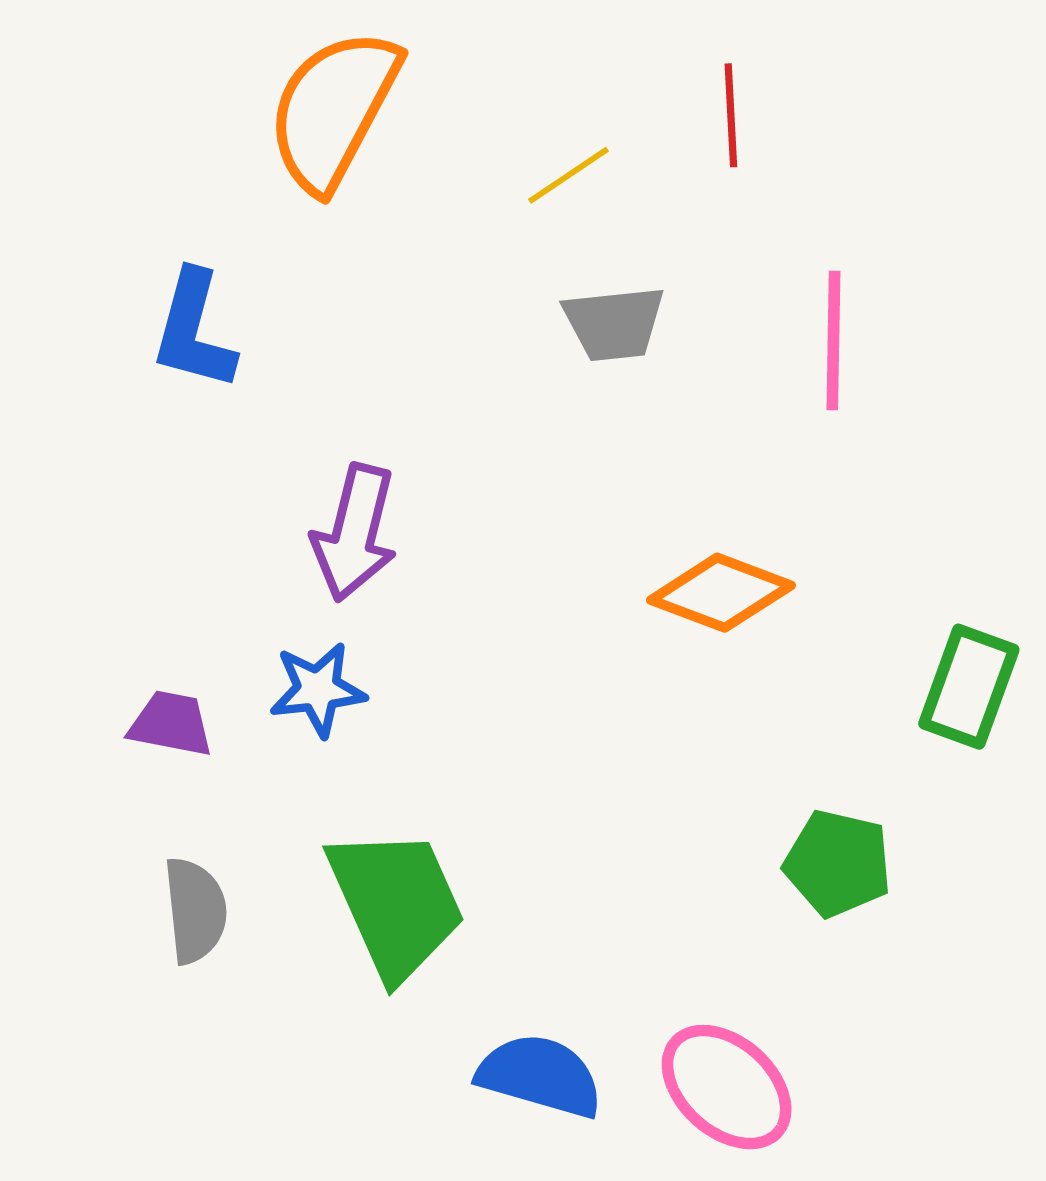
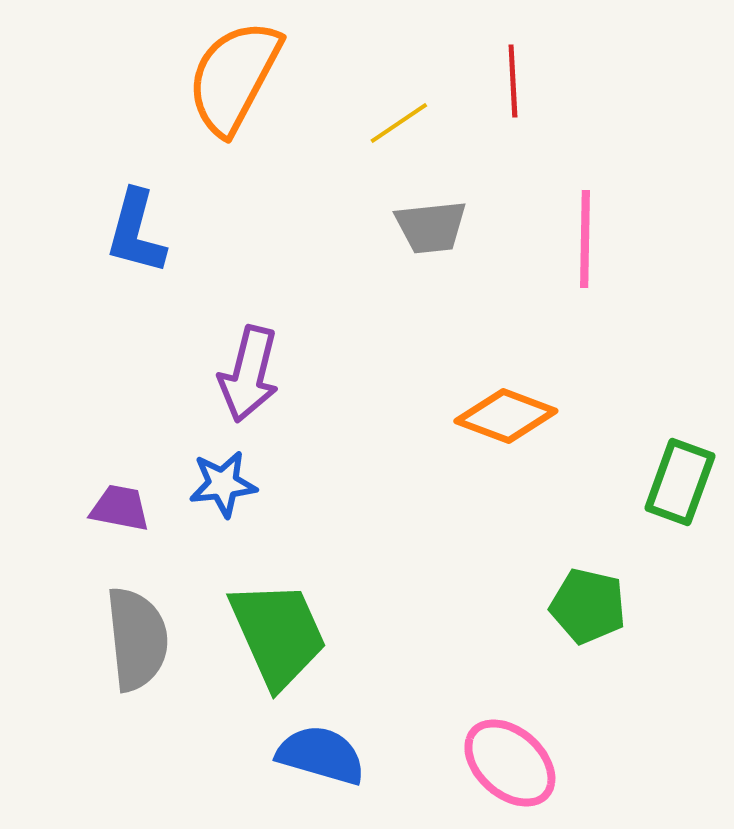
gray semicircle: (195, 910) -> (137, 639), size x1.4
blue semicircle: (540, 1076) -> (321, 755), moved

